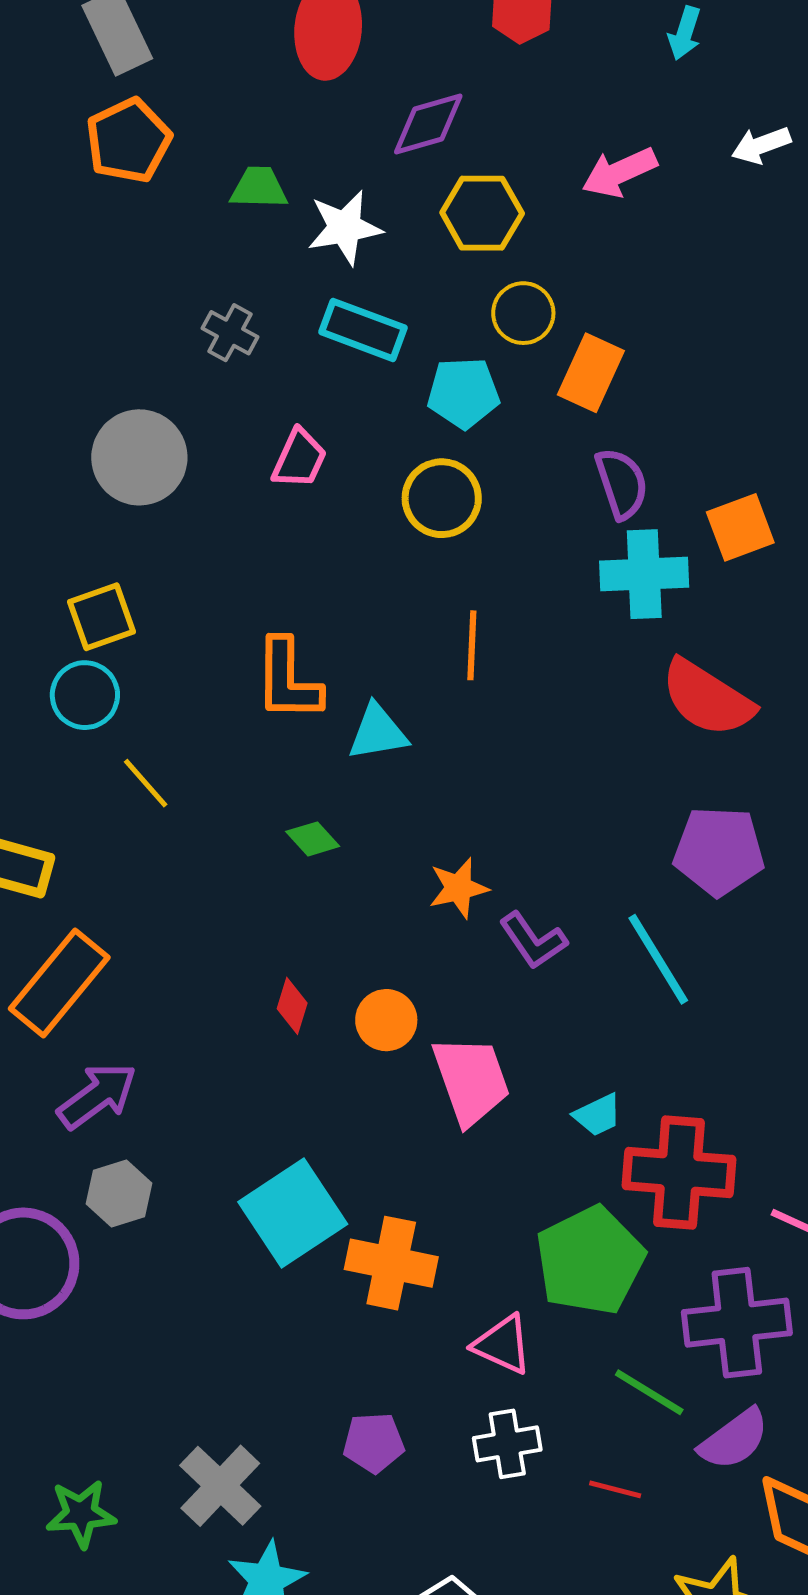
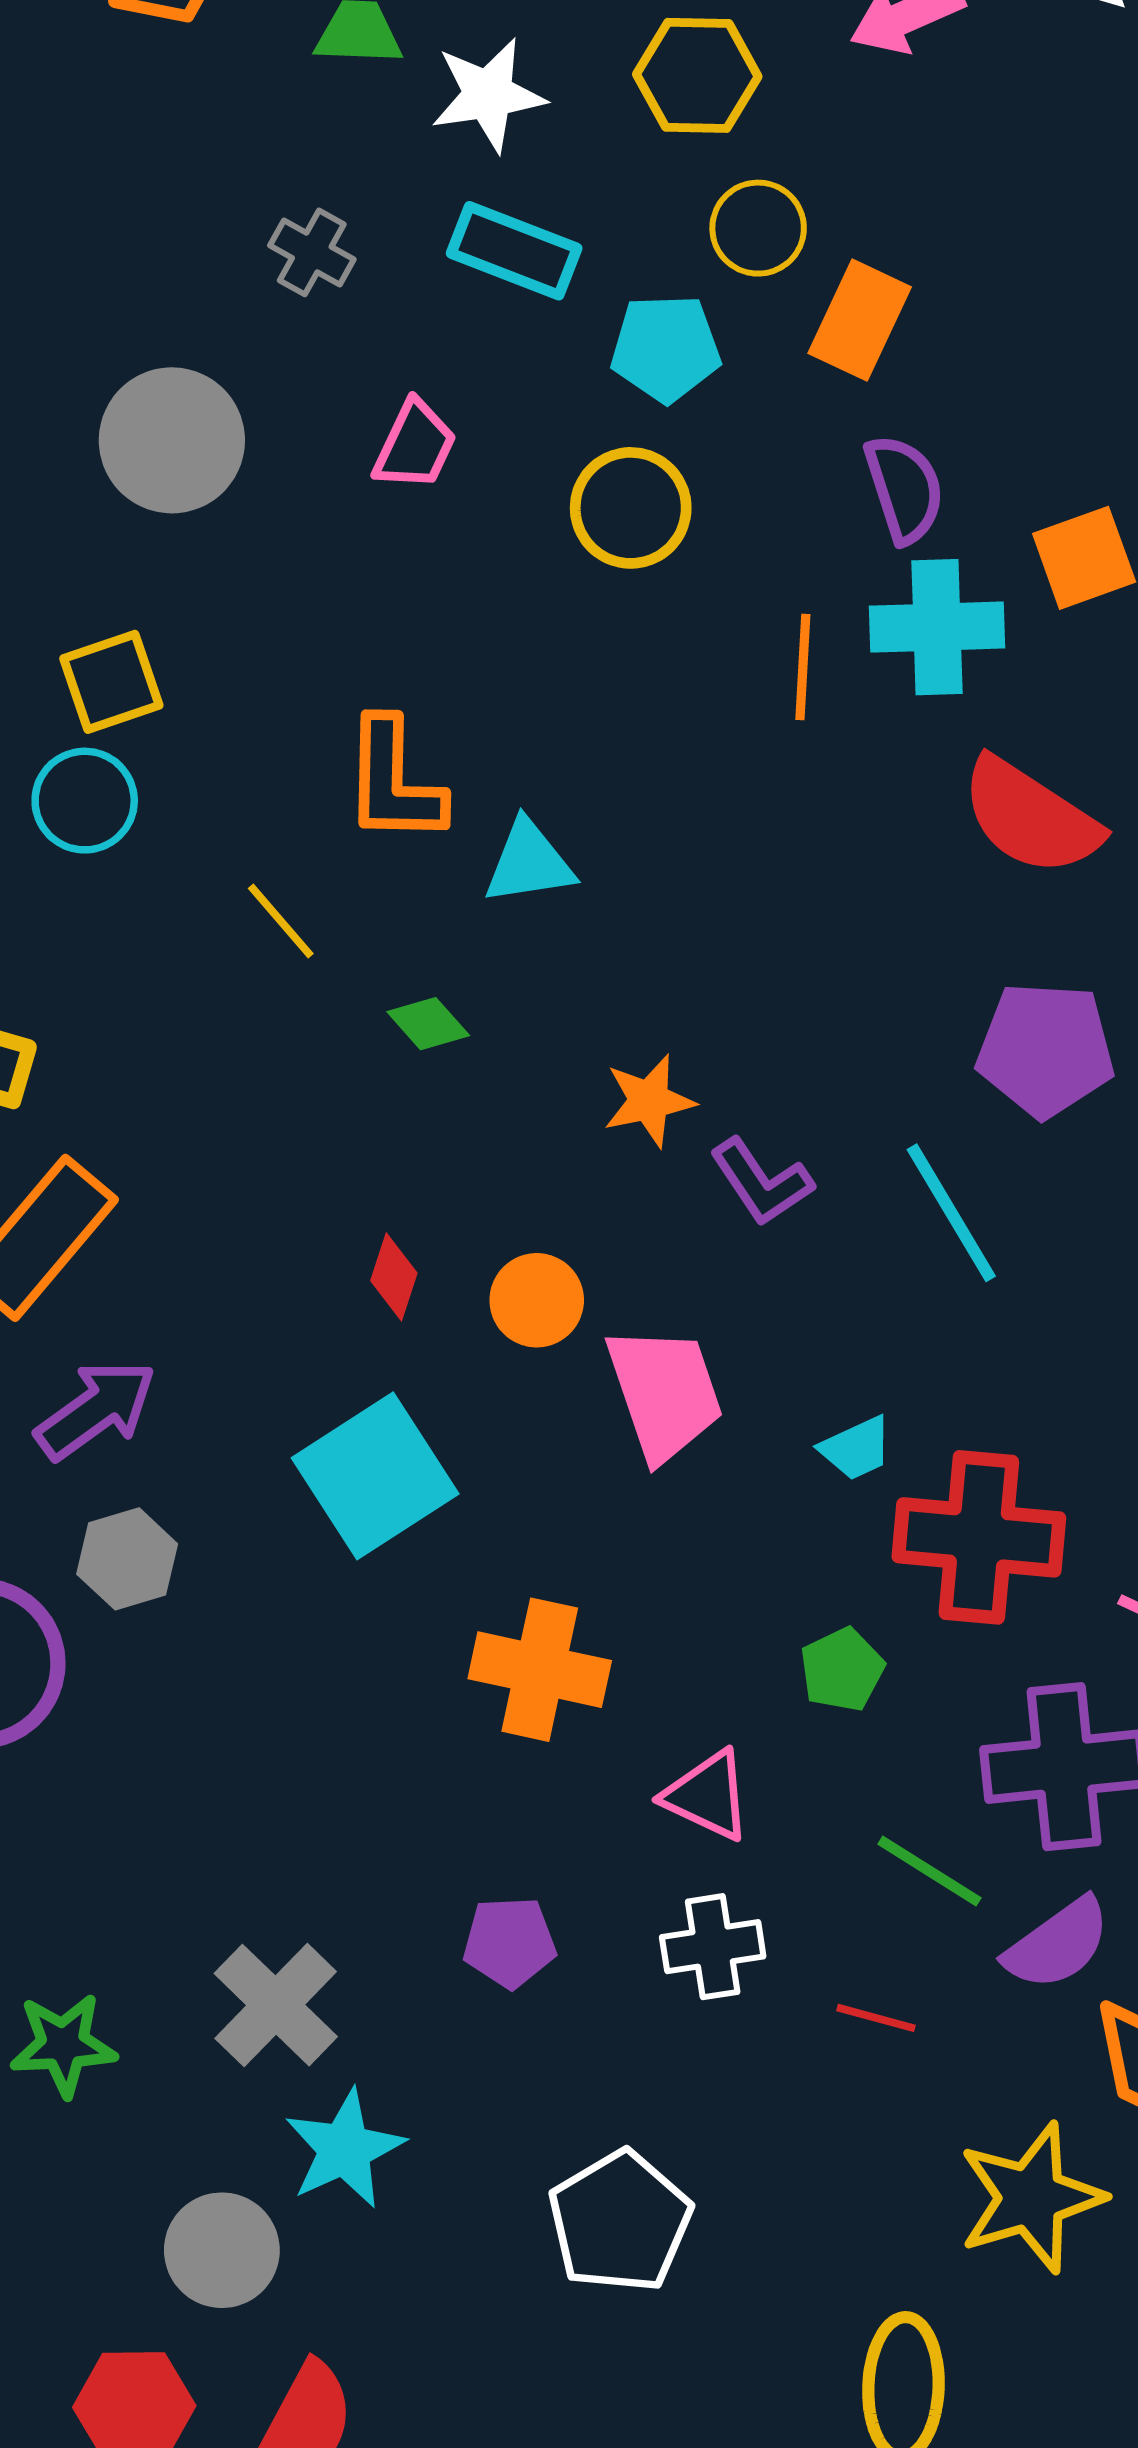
orange line: (472, 645) -> (803, 667), moved
yellow line: (146, 783) -> (281, 921), moved
cyan square: (293, 1213) -> (375, 1476), moved
green pentagon: (590, 1261) -> (842, 1670), size x0.5

